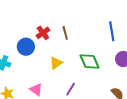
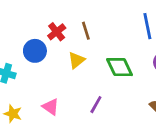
yellow triangle: (56, 63) -> (76, 60), moved

